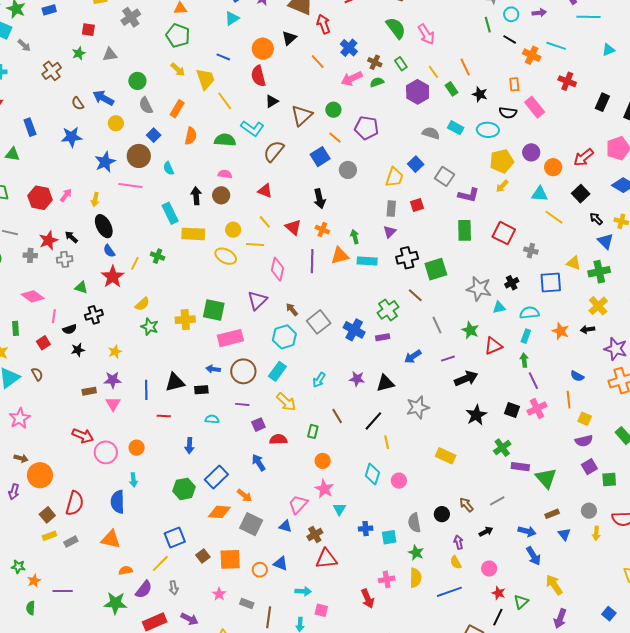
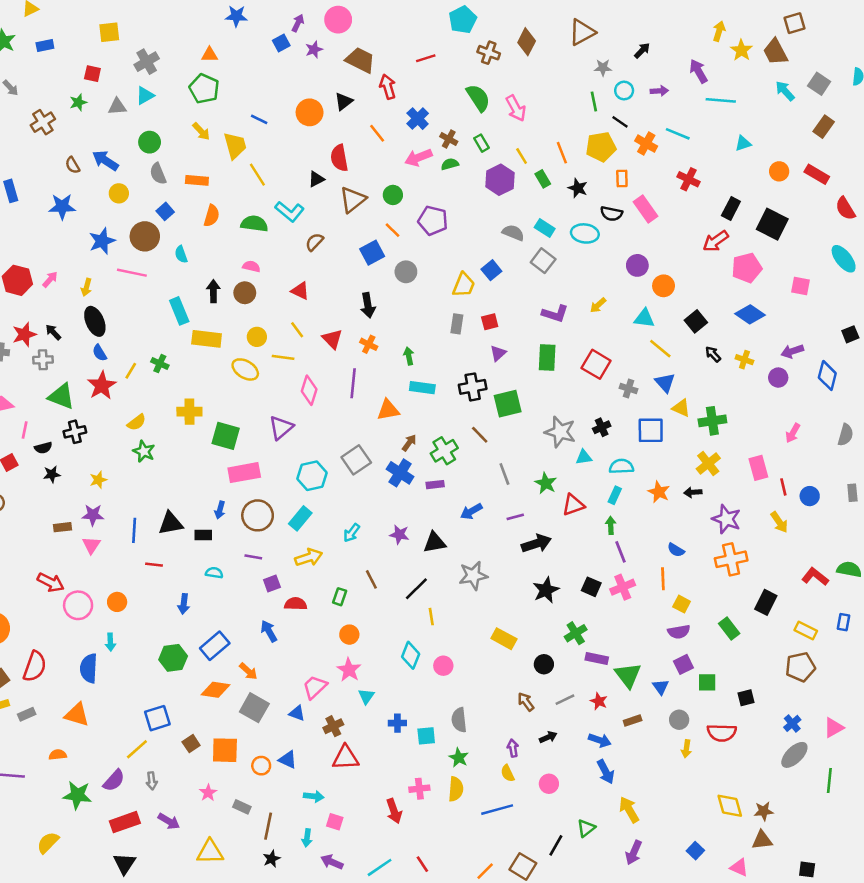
cyan triangle: (232, 18) -> (145, 96), moved
red semicircle: (258, 76) -> (339, 158), moved
orange rectangle: (177, 109) -> (197, 180), turned 60
brown semicircle: (274, 151) -> (314, 242), size x0.7
red arrow: (584, 157) -> (716, 241), moved
yellow pentagon: (502, 161) -> (601, 147), moved
gray square: (444, 176) -> (543, 261), moved
purple triangle: (390, 232) -> (498, 353), moved
blue triangle: (605, 241) -> (665, 383), moved
orange triangle: (340, 256) -> (388, 410), moved
green triangle: (81, 288) -> (61, 396), size x1.6
brown arrow: (292, 309) -> (409, 443), moved, turned 72
yellow cross: (185, 320) -> (189, 412), moved
blue arrow: (213, 369) -> (220, 510), turned -88
yellow arrow: (286, 402) -> (309, 557), turned -65
black circle: (442, 514) -> (544, 664), moved
blue triangle: (564, 534) -> (661, 687), moved
orange semicircle: (126, 570) -> (58, 755), moved
red star: (499, 593) -> (599, 701), moved

